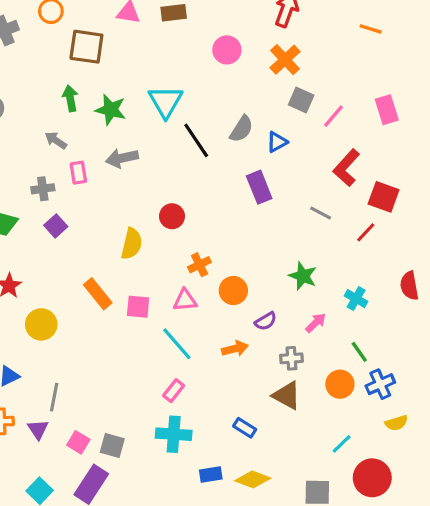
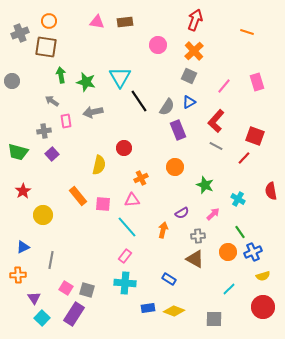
brown square: (86, 47) -> (46, 47), moved
gray square: (301, 100) -> (189, 76), moved
gray semicircle: (241, 129) -> (167, 107), moved
red L-shape: (346, 168) -> (216, 121), moved
orange circle: (233, 291) -> (175, 167), moved
orange arrow: (235, 349) -> (163, 230), turned -63
purple triangle: (38, 429) -> (34, 298), moved
red circle: (372, 478) -> (263, 307), moved

